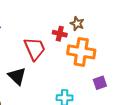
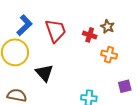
red trapezoid: (35, 49) -> (56, 31), moved
orange cross: (81, 52) -> (109, 55), size x0.6

